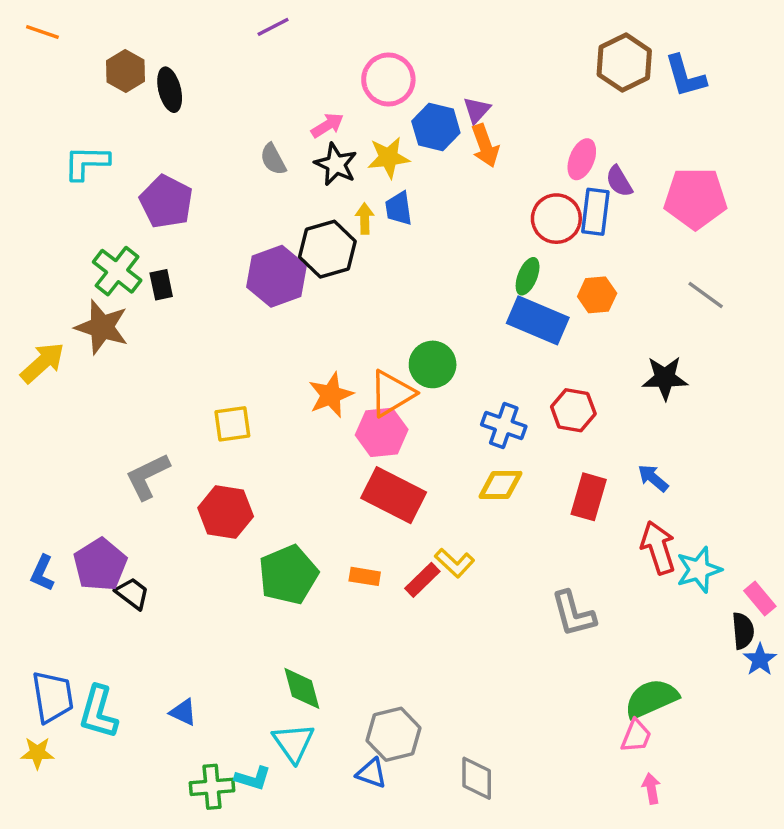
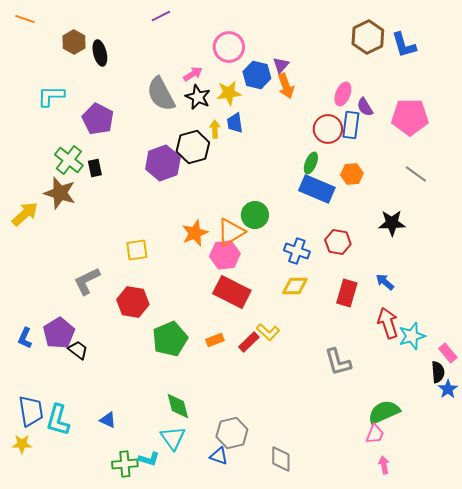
gray semicircle: (273, 159) -> (161, 94), size x1.8
orange rectangle: (365, 576) -> (215, 340), turned -30

